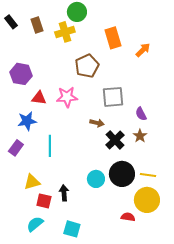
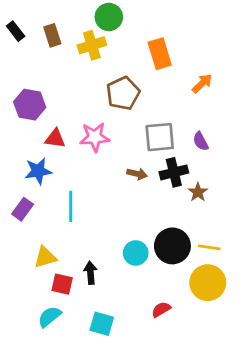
orange arrow: (143, 50) -> (202, 83), moved
purple semicircle: (141, 114) -> (201, 141), moved
black cross: (115, 140) -> (174, 172), moved, turned 30
red semicircle: (128, 217) -> (161, 310), moved, turned -40

